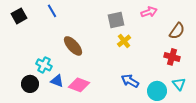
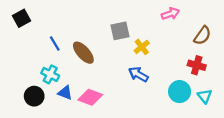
blue line: (52, 11) -> (55, 43), moved
gray square: (116, 20) -> (120, 31), moved
blue arrow: (130, 81) -> (138, 74), moved
cyan circle: (157, 91) -> (180, 92), moved

